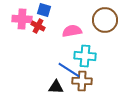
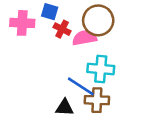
brown circle: (105, 20) -> (98, 20), moved
red cross: (38, 26) -> (62, 29), moved

